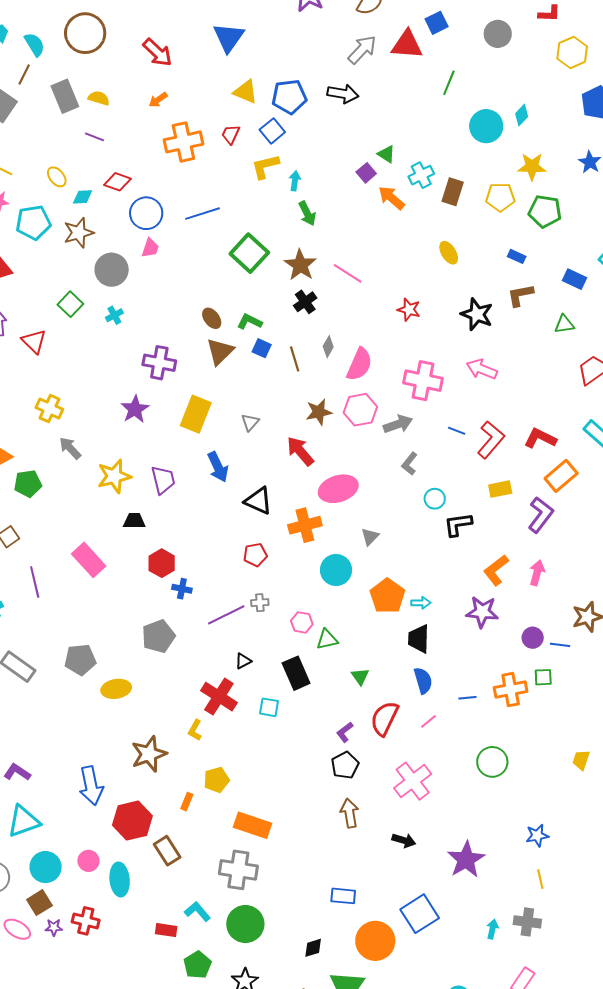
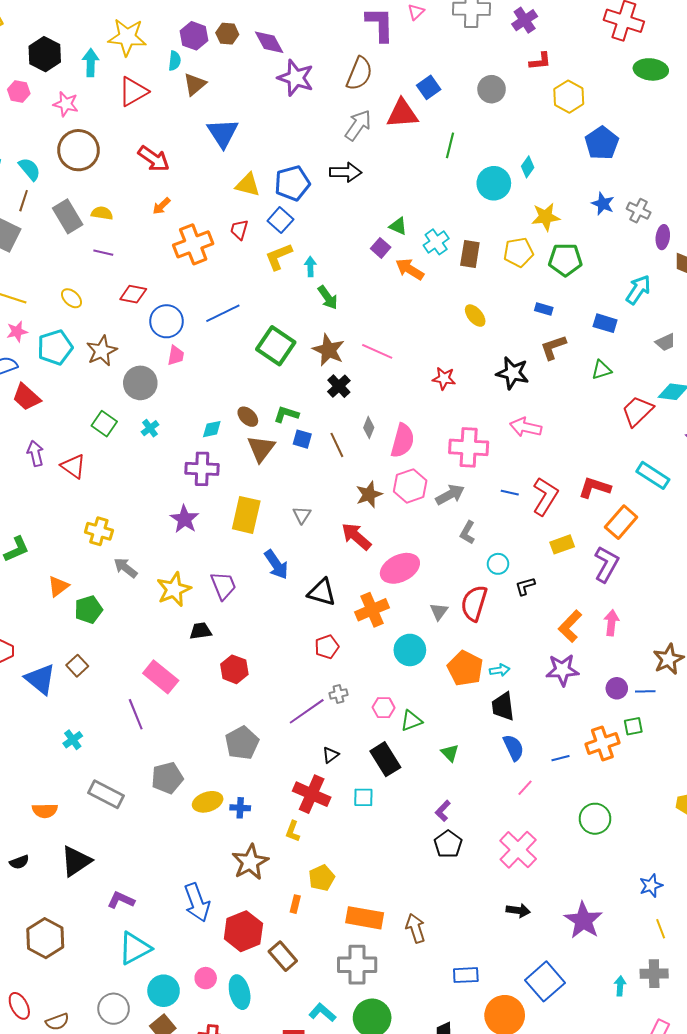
cyan diamond: (83, 197) -> (212, 429), moved
black L-shape: (458, 525) -> (525, 586), size x0.7
purple line: (35, 582) -> (136, 714), moved
blue cross: (182, 589) -> (240, 808), moved
red semicircle: (385, 718) -> (474, 603), moved
brown arrow: (350, 813) -> (416, 928), moved

